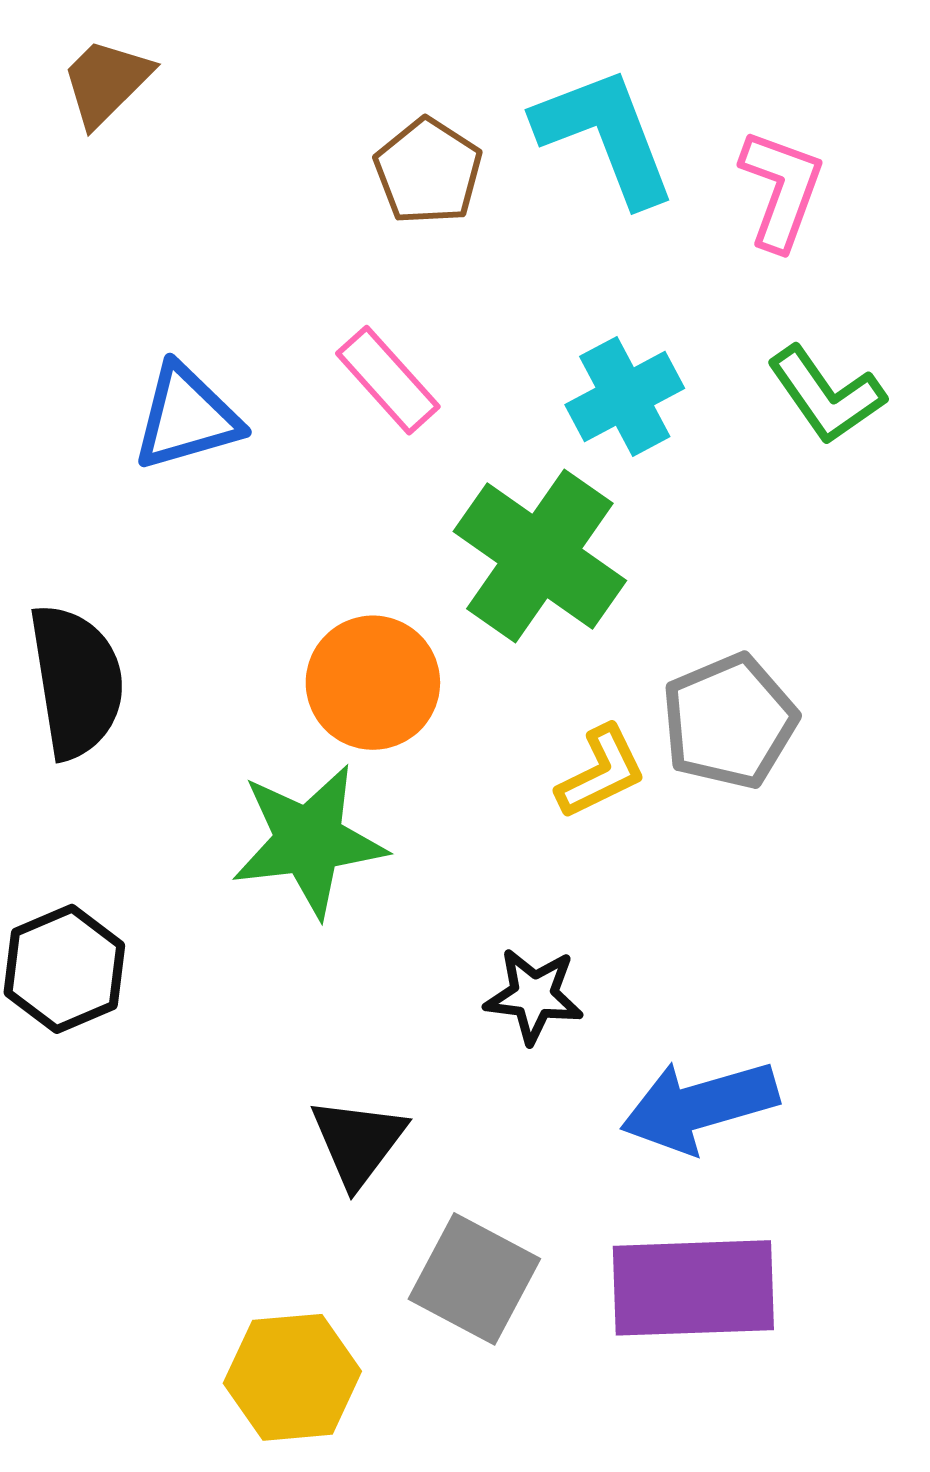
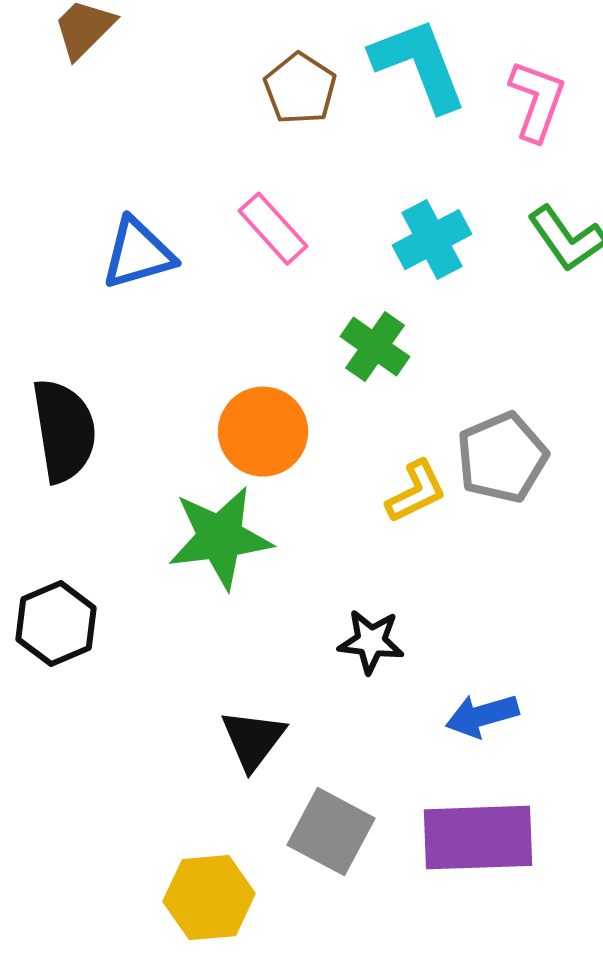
green cross: (540, 556) -> (375, 347), size x0.6
blue arrow: (699, 1106) -> (482, 716), size x0.7

